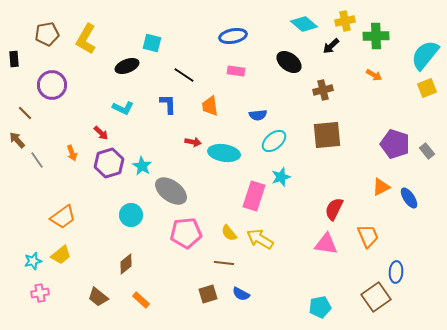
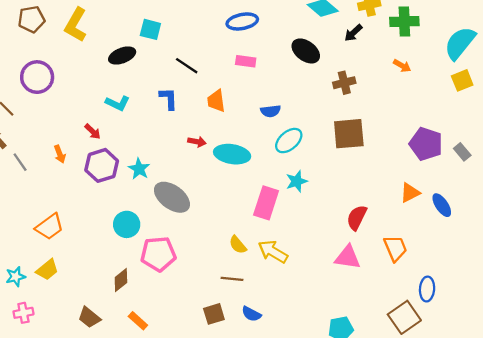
pink pentagon: (186, 233) -> (158, 254), moved

